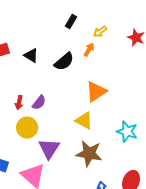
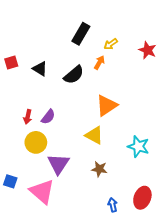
black rectangle: (71, 22) -> (81, 34), size x1.5
brown star: (89, 154) -> (99, 169), size x0.6

